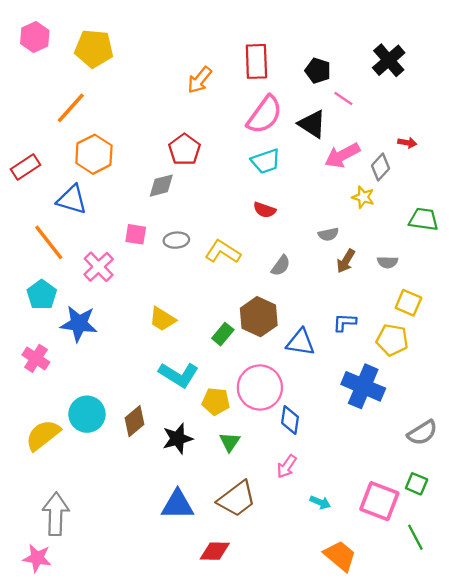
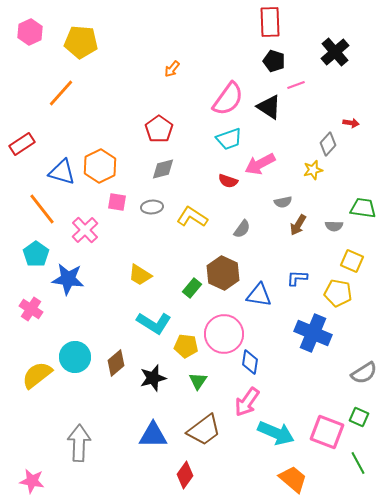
red rectangle: (256, 61) -> (270, 22), moved
orange arrow: (200, 80) -> (172, 69), size x0.7
pink line: (343, 99) -> (296, 85), turned -54
orange hexagon: (94, 154) -> (100, 166), moved
pink arrow: (342, 155) -> (260, 164), moved
gray diamond: (161, 186) -> (163, 169), moved
yellow star: (363, 197) -> (313, 170), turned -30
green trapezoid: (424, 219) -> (363, 208), moved
pink arrow: (287, 466) -> (247, 402), size x1.4
cyan arrow: (320, 502) -> (276, 433), size x2.0
gray arrow: (56, 514) -> (79, 443), moved
red diamond: (215, 551) -> (185, 475), turned -56

